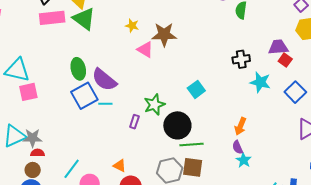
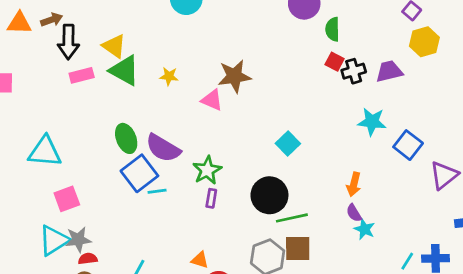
pink rectangle: (52, 18) -> (82, 75), size x0.7
yellow star: (132, 26) -> (169, 76), moved
black cross: (241, 59) -> (354, 71), moved
red square: (285, 60) -> (335, 62), moved
pink square: (28, 92) -> (67, 199), moved
blue square: (295, 92) -> (408, 145), moved
cyan line: (105, 104) -> (157, 191), moved
green star: (154, 105) -> (207, 170), moved

